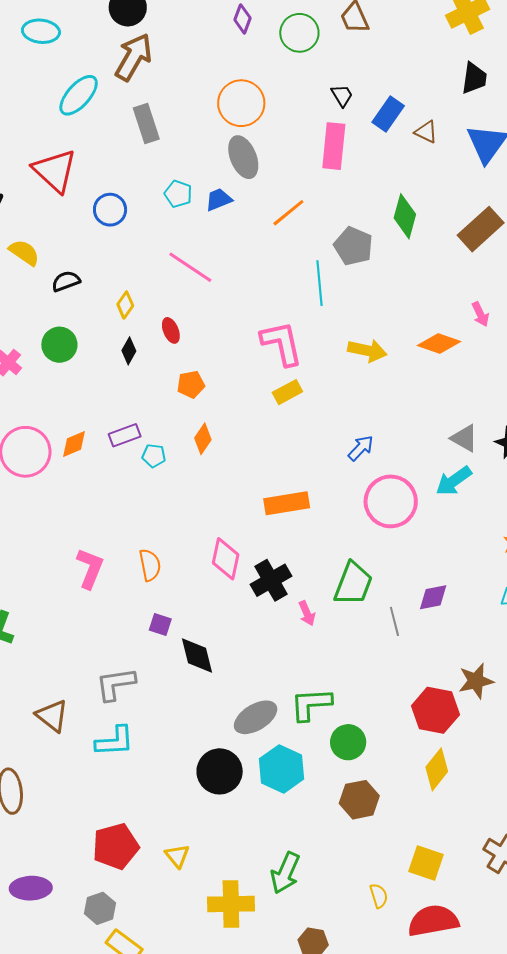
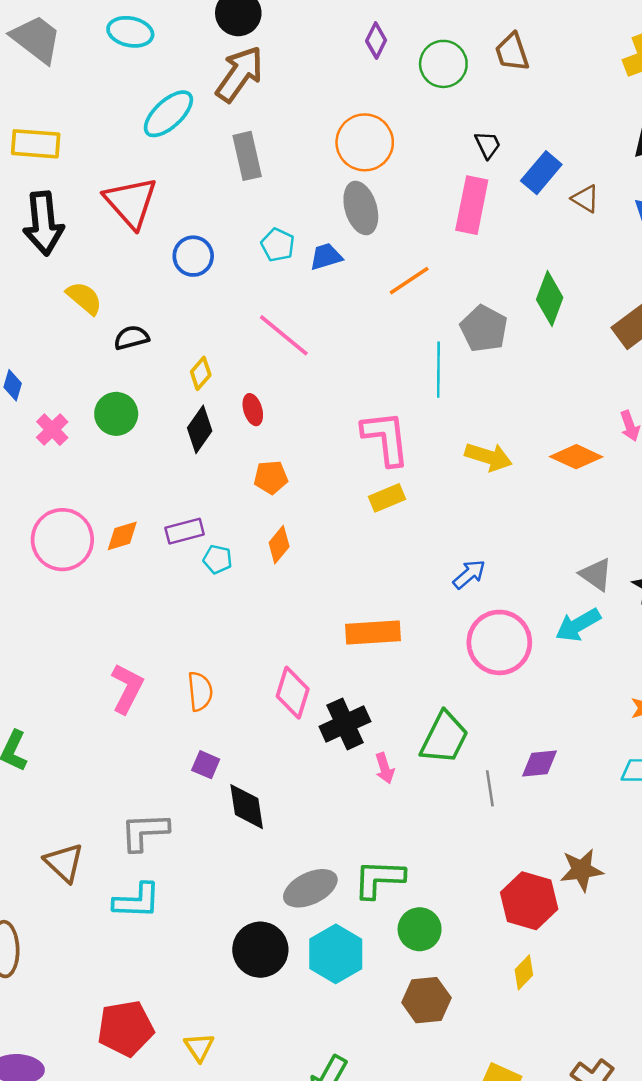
black diamond: (129, 351) -> (200, 429), size x1.4
yellow diamond: (437, 769) -> (524, 972), size x0.7

